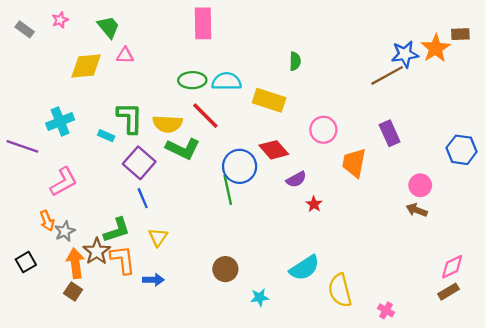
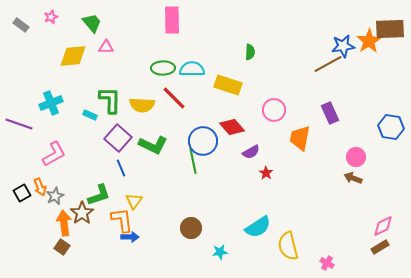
brown rectangle: (460, 34) -> (390, 29), size x1.8
green L-shape: (183, 149) -> (153, 145), moved
orange L-shape: (123, 260) -> (122, 220), moved
black square: (26, 262) -> (22, 193), moved

